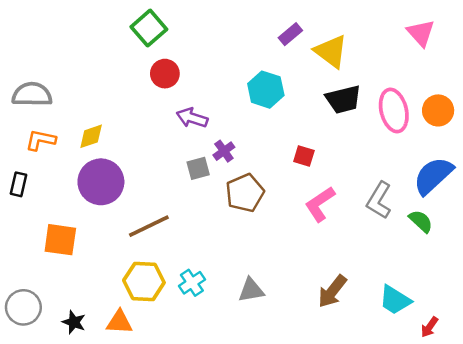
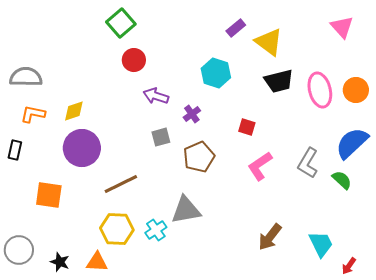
purple cross: (224, 151) -> (192, 114), moved
gray triangle: (251, 290) -> (186, 210), moved, size x1.4
cyan trapezoid: (395, 300) -> (321, 244), turned -148

